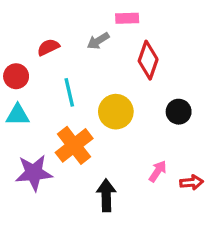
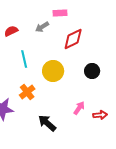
red diamond: (148, 60) -> (73, 39), turned 45
orange cross: (74, 145) -> (27, 92), size x0.7
black arrow: (106, 195) -> (47, 123), turned -48

